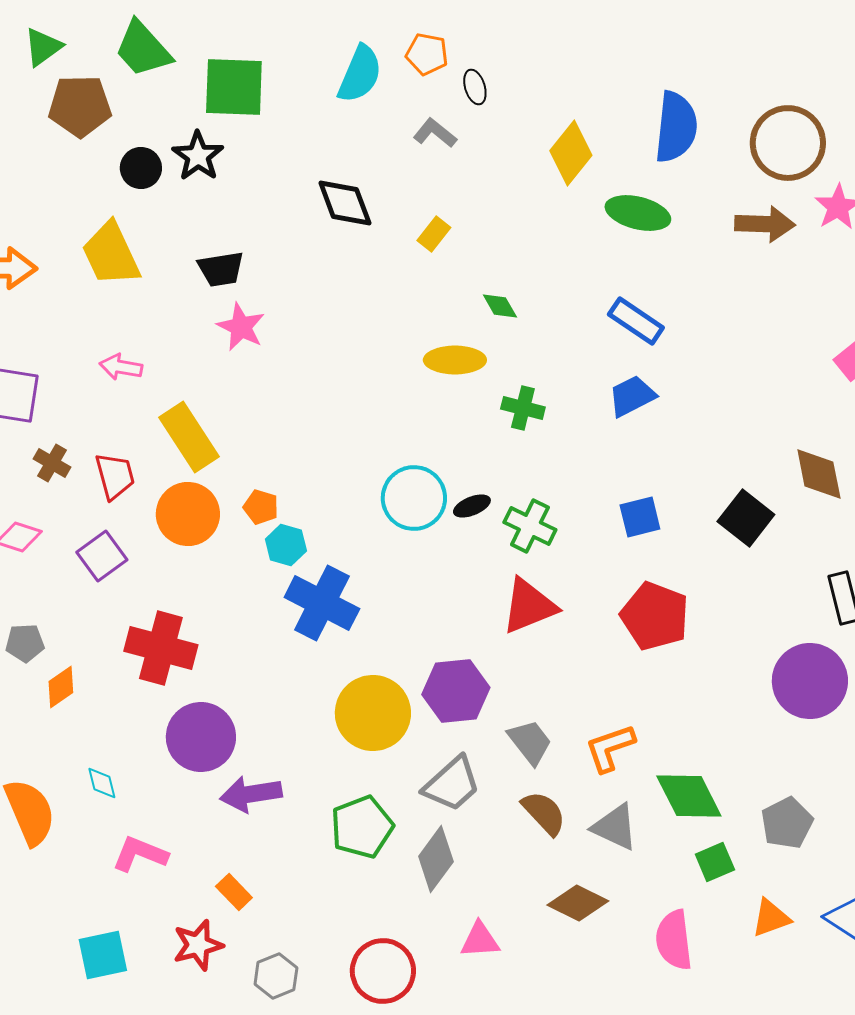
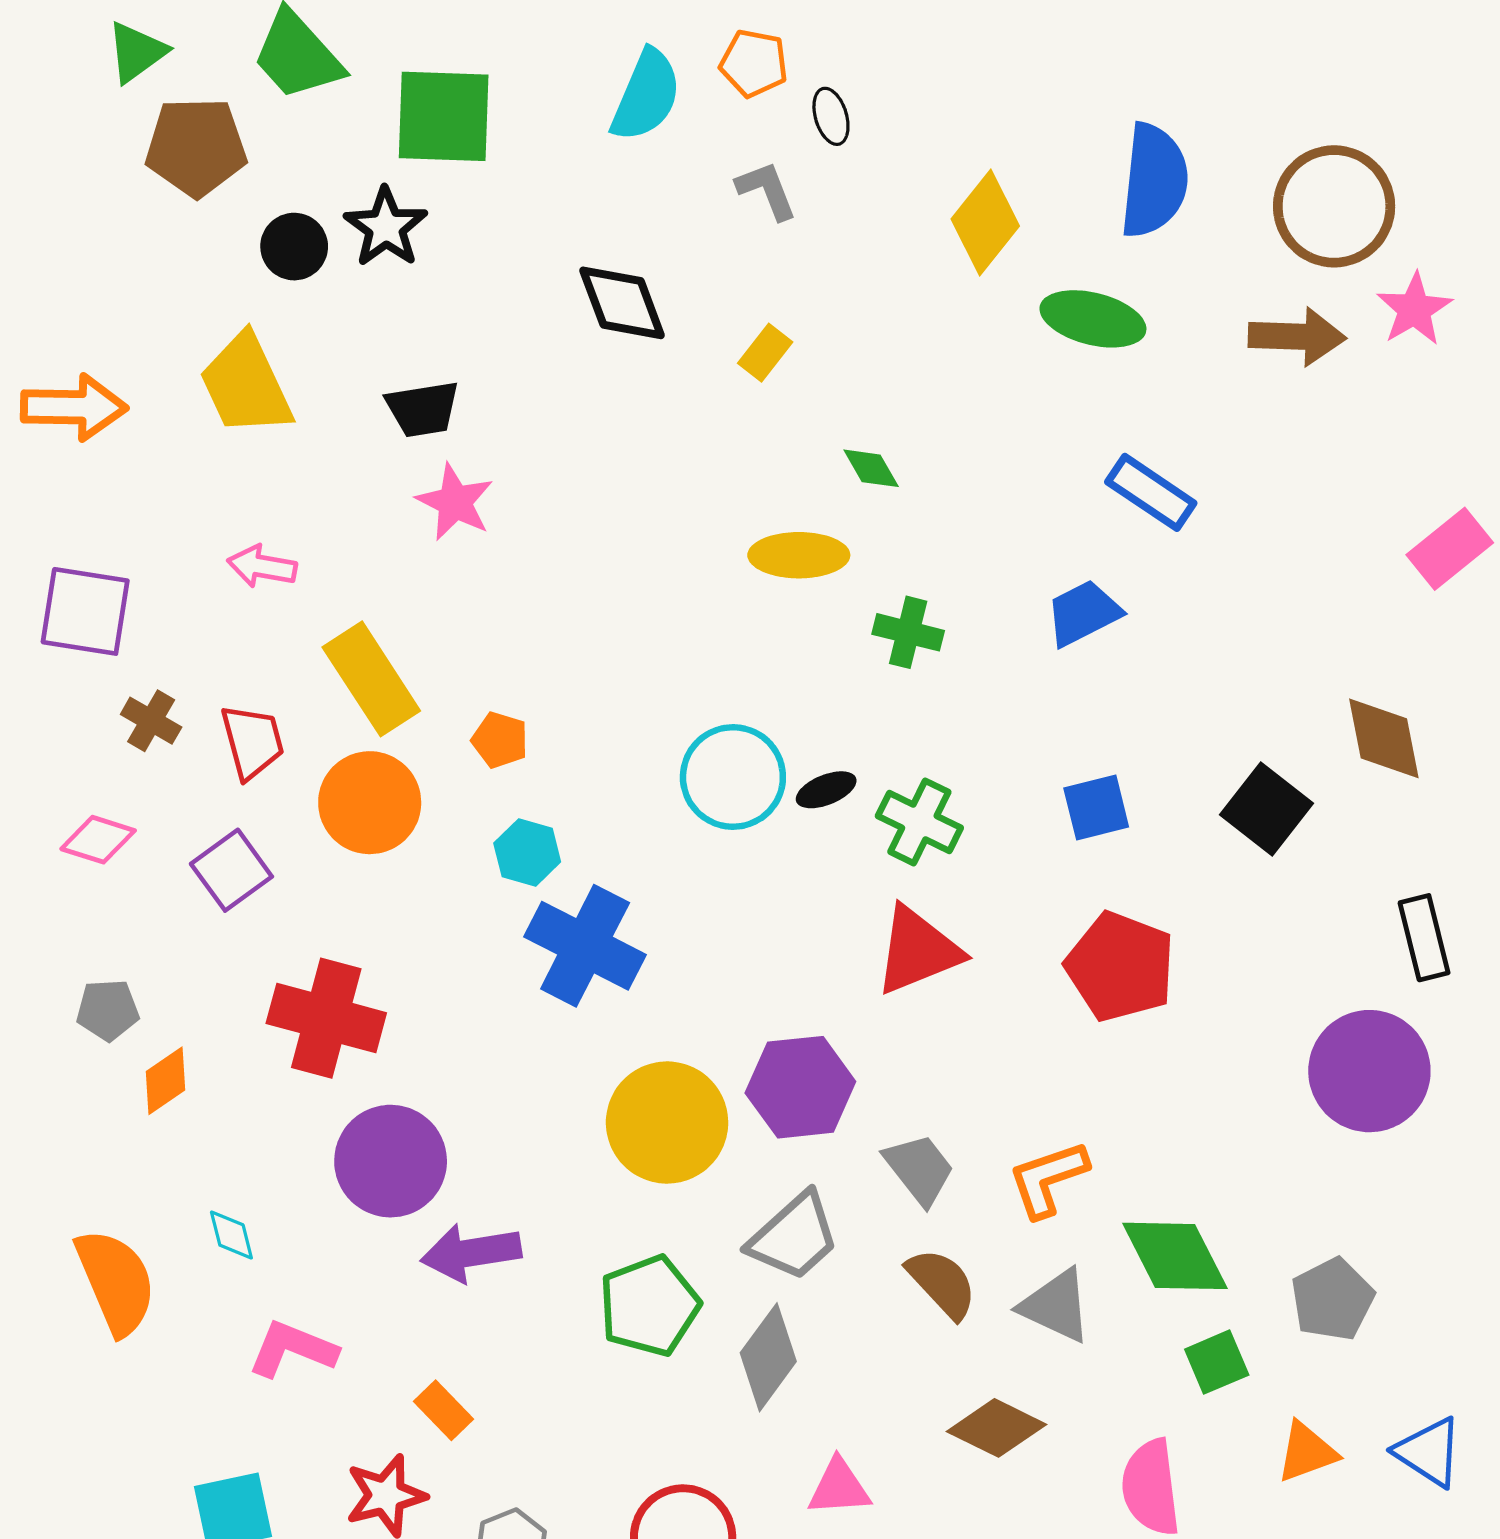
gray L-shape: (435, 133) -> (767, 190), turned 30
blue rectangle: (636, 321) -> (1151, 492), moved
orange pentagon: (261, 507) -> (500, 740), moved

